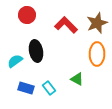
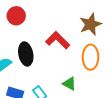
red L-shape: (66, 25) -> (58, 40), moved

